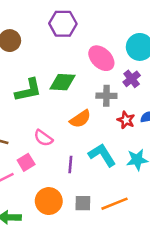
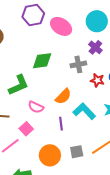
pink ellipse: (101, 58) -> (61, 26), moved
green L-shape: (28, 90) -> (19, 85), moved
orange semicircle: (80, 119) -> (63, 96), moved

